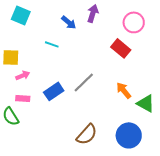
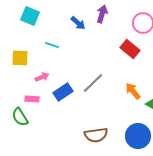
cyan line: (52, 44) -> (52, 45), moved
pink arrow: (23, 75) -> (42, 77), moved
brown semicircle: (87, 134) -> (96, 135), turned 40

